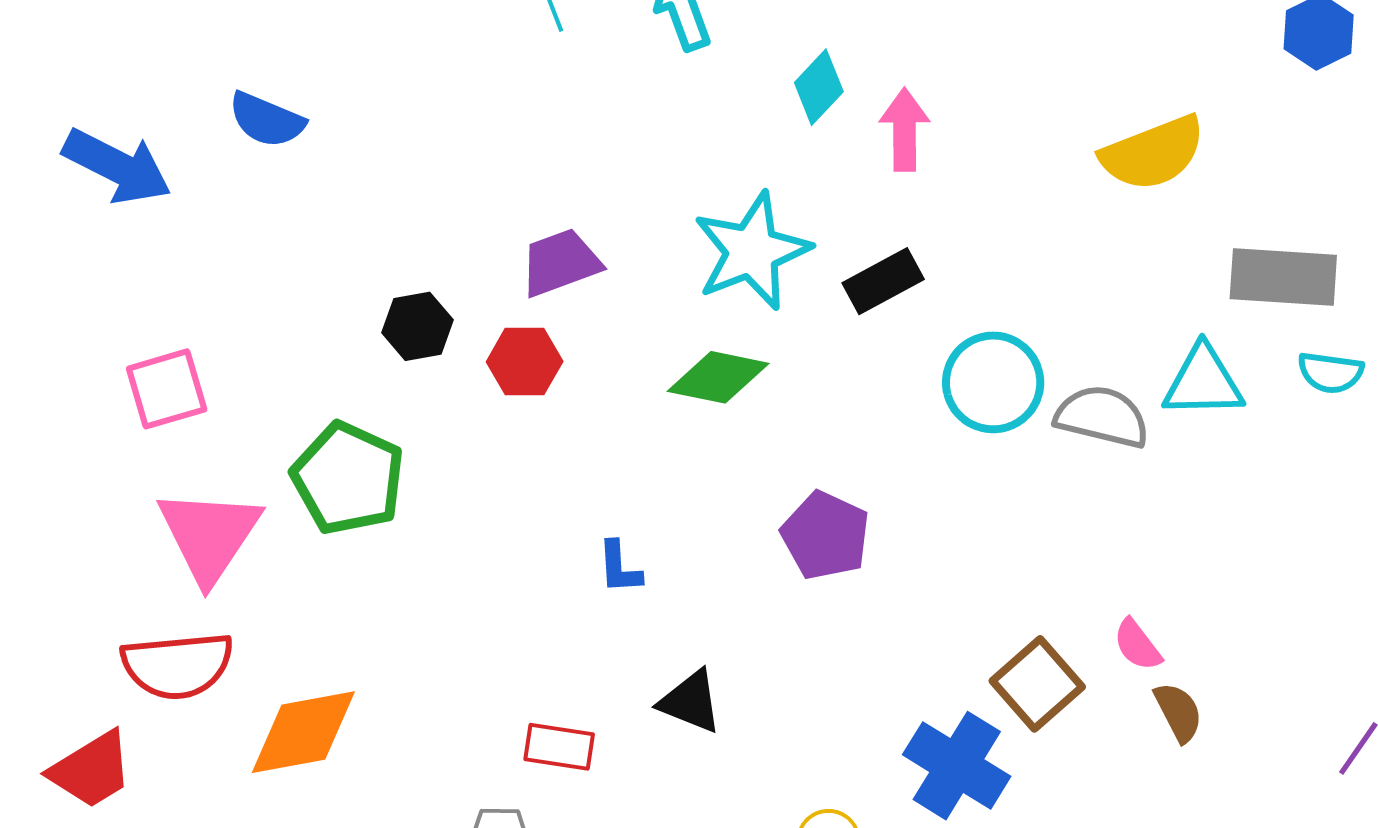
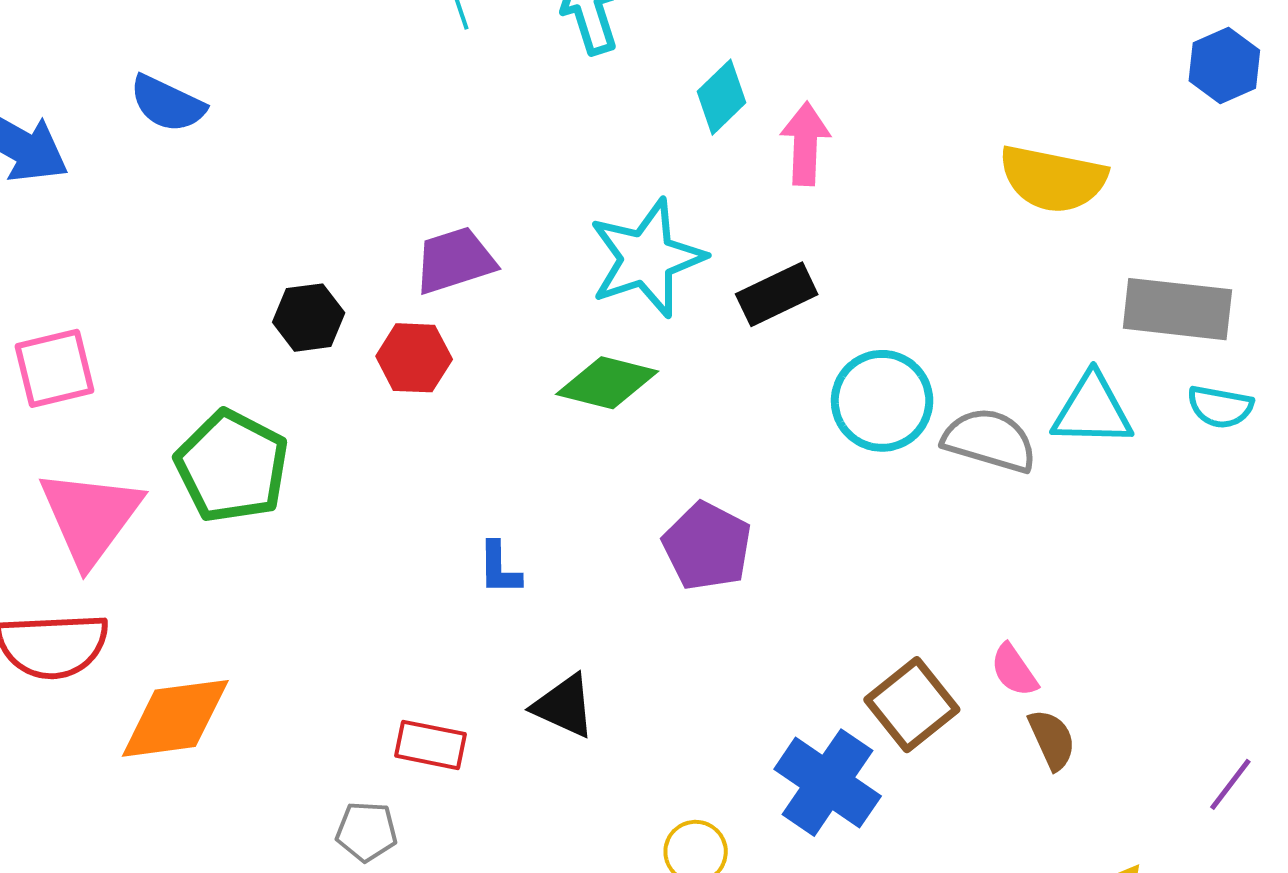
yellow semicircle: (1153, 153) -> (1053, 179), turned 30

